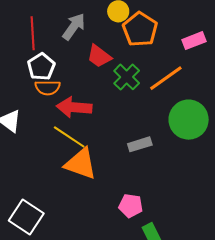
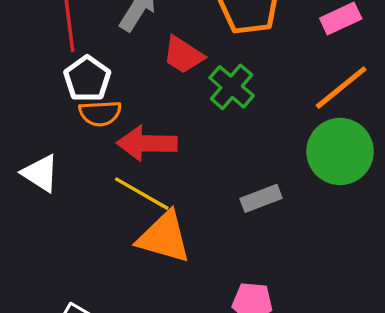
orange line: (166, 78) -> (341, 88), moved

